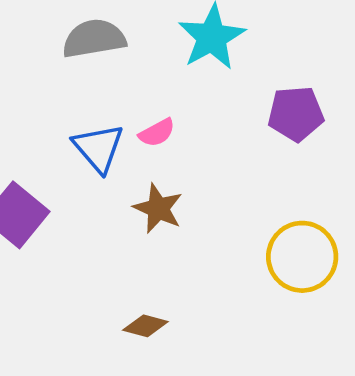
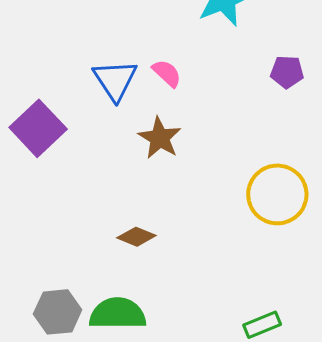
purple pentagon: (296, 114) -> (287, 72), size x0.7
pink semicircle: (157, 133) -> (167, 73), turned -116

